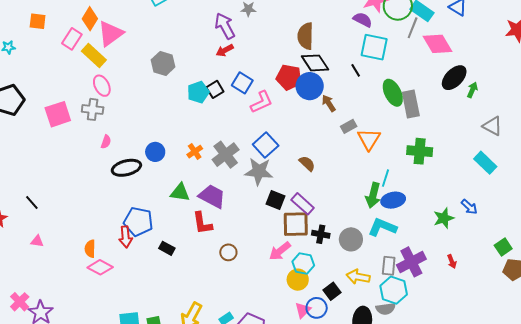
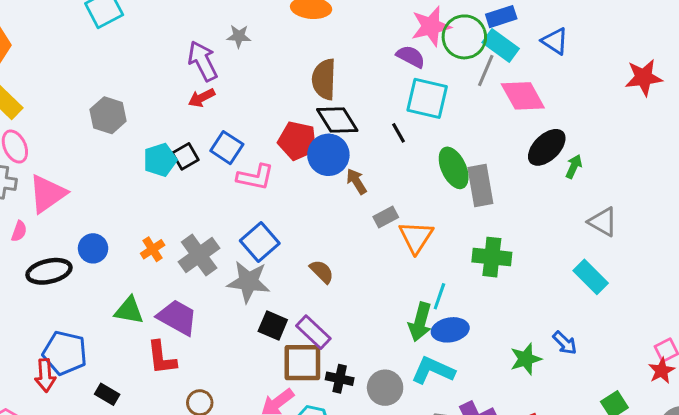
pink triangle: (111, 34) -> (47, 194), moved
pink L-shape: (262, 102) -> (255, 177), turned 35

